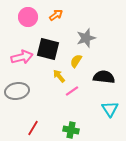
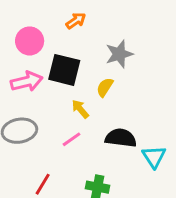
pink circle: (28, 17) -> (30, 41), moved
black semicircle: (104, 77) -> (121, 138), moved
pink line: (72, 91) -> (72, 139), moved

